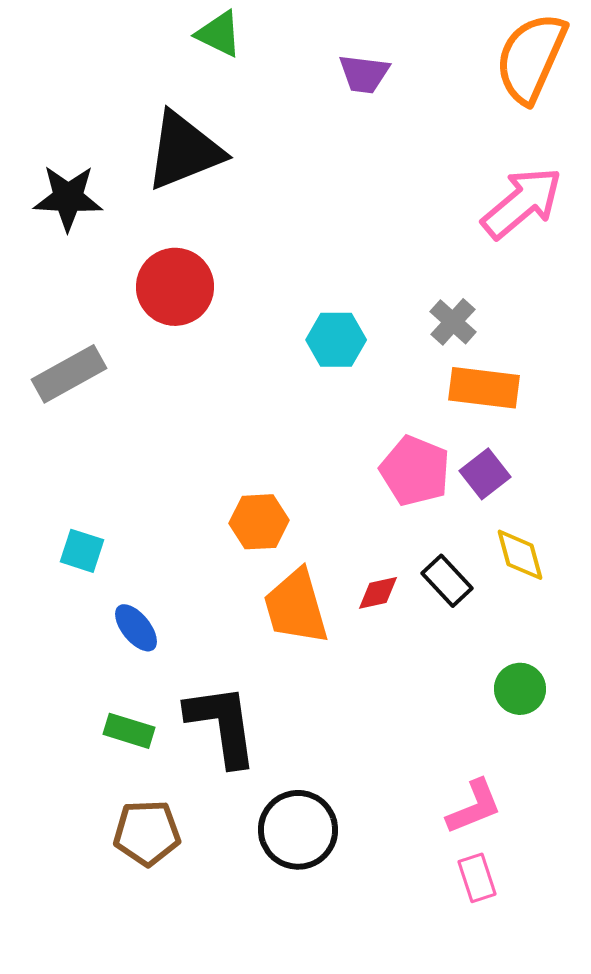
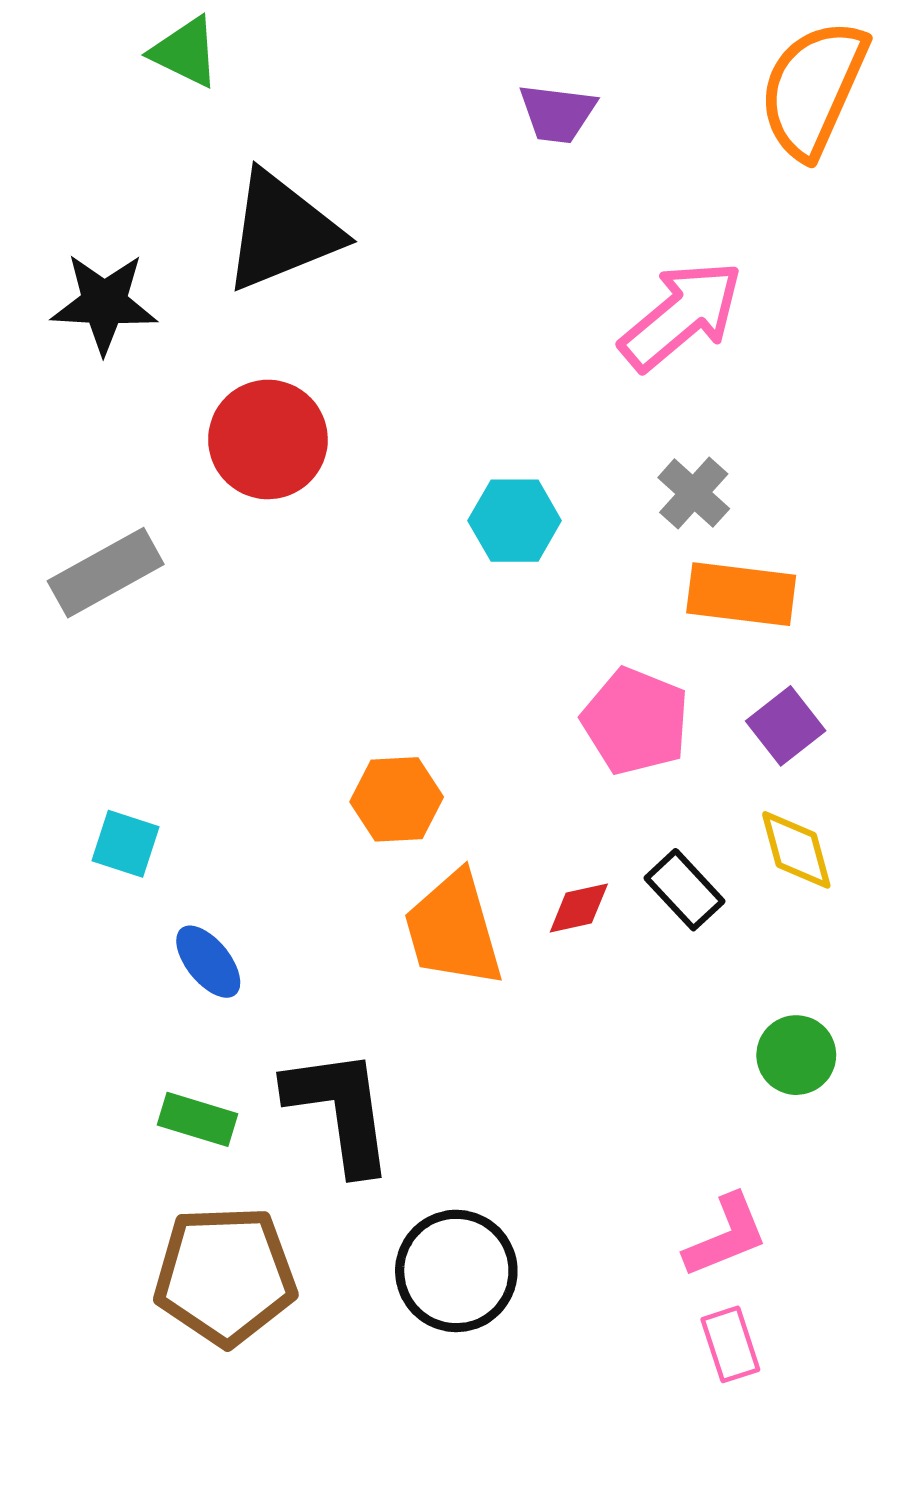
green triangle: (219, 34) -> (185, 52), moved
pink arrow: (522, 203) -> (681, 315), moved
purple square: (485, 474) -> (786, 726), moved
brown pentagon: (147, 833) -> (225, 1276), size x1.4

